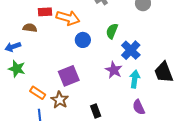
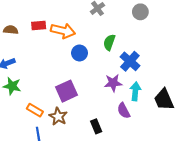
brown semicircle: (30, 28) -> (11, 30), moved
purple star: (114, 70) -> (113, 83), turned -30
black trapezoid: (164, 72) -> (164, 100), moved
purple semicircle: (139, 107) -> (124, 111), moved

